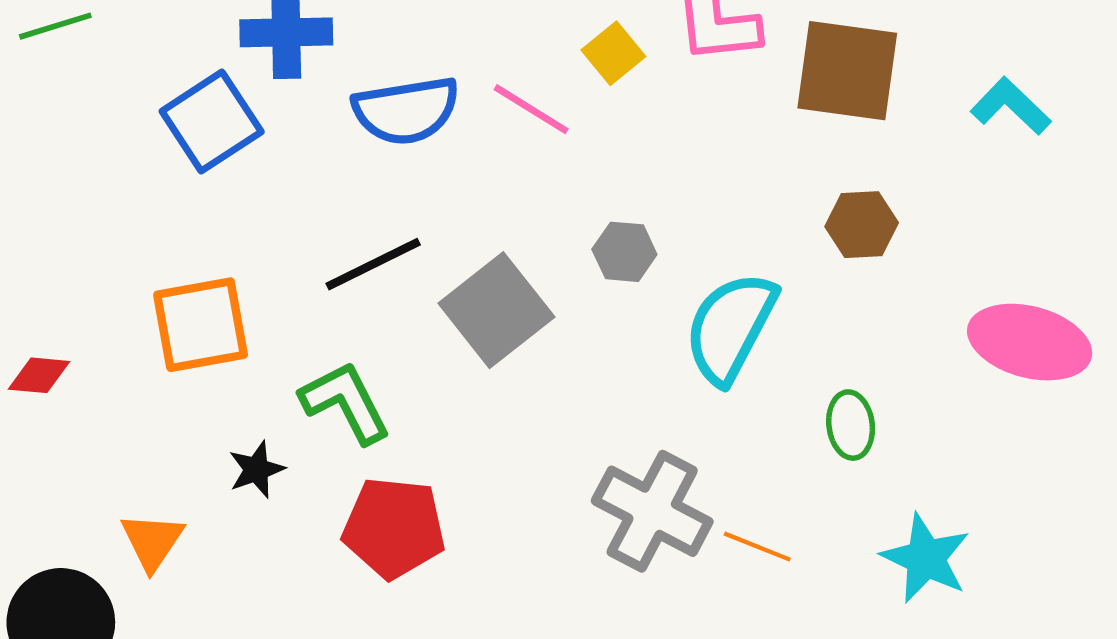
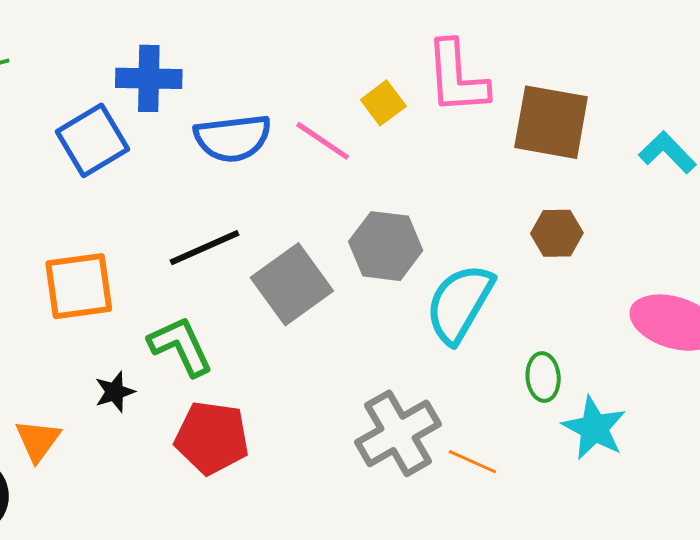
gray hexagon: (624, 252) -> (386, 246), size x1.6
gray cross: (652, 511) -> (398, 433), turned 30
cyan star: (926, 558) -> (594, 428), moved

